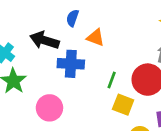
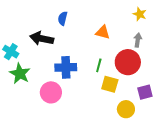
orange triangle: (96, 38) -> (103, 32), moved
blue cross: (71, 64) -> (66, 67), moved

